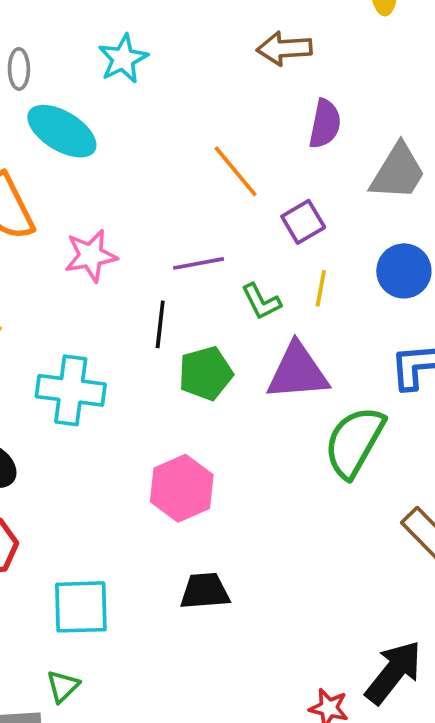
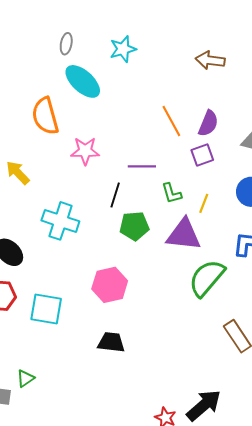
purple semicircle: (325, 124) -> (208, 123), moved
yellow line: (321, 288) -> (204, 203), moved
cyan square: (81, 607) -> (46, 309), moved

